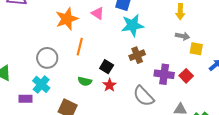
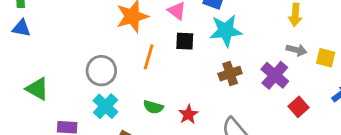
yellow square: (196, 49) -> (326, 58), moved
black square: (107, 67) -> (185, 41), moved, turned -32
purple cross: (164, 74) -> (275, 75), moved, turned 30
cyan cross: (41, 84) -> (105, 106), moved

